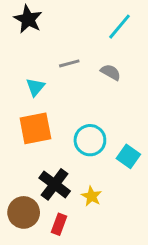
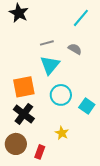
cyan triangle: (35, 87) -> (50, 65), moved, size x1.5
black cross: (55, 184) -> (24, 114), moved

